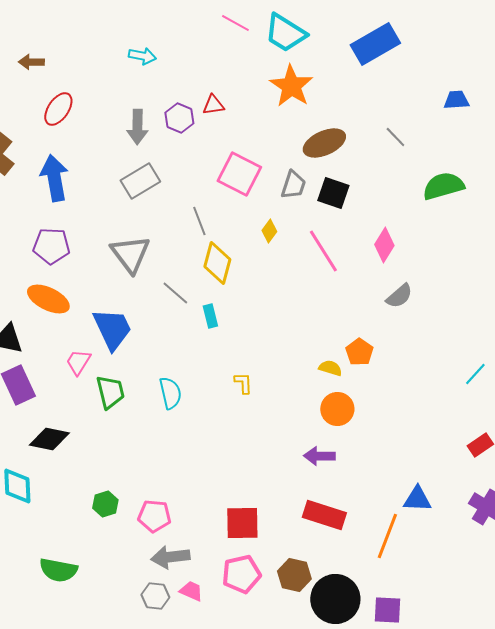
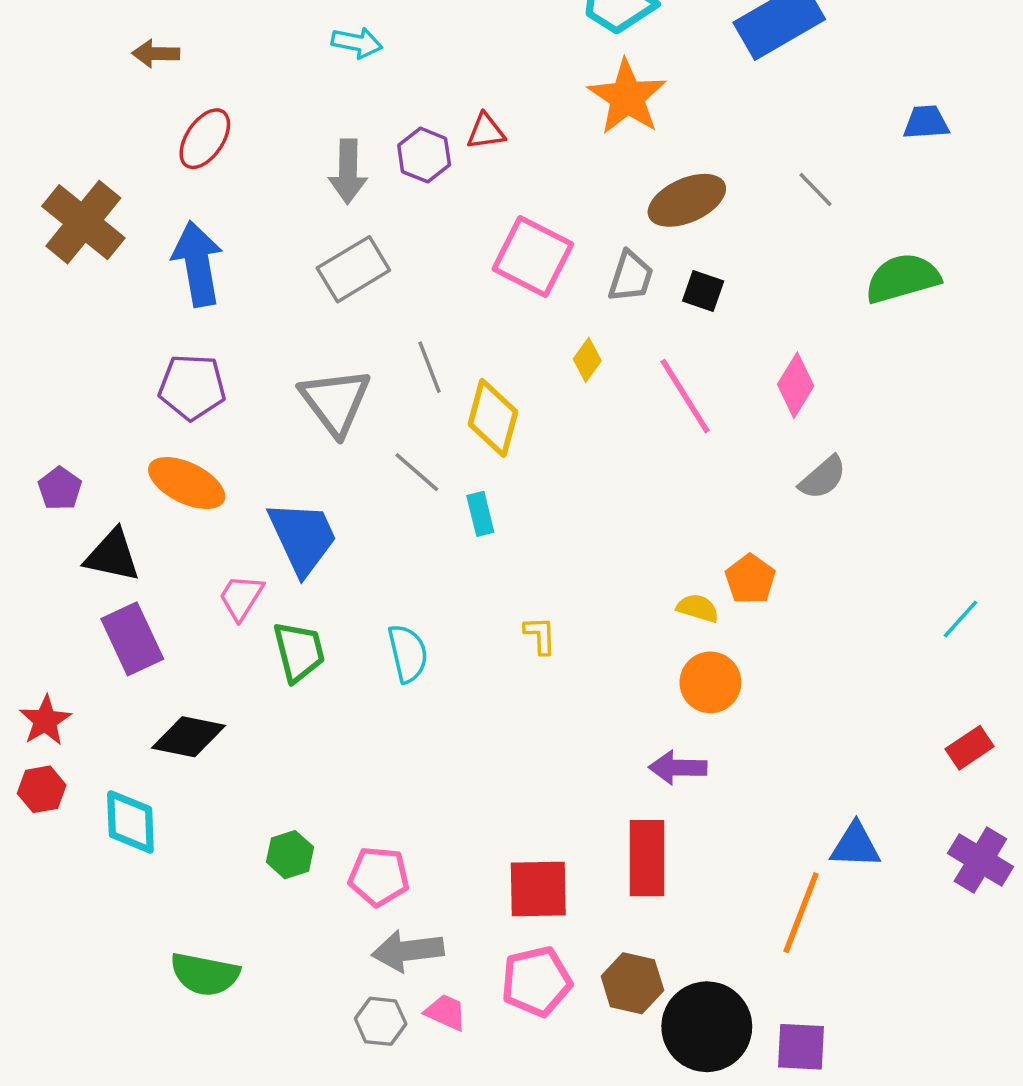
black square: (333, 193) -> (703, 291), size x0.7
gray line: (199, 221) -> (430, 367), moved
red rectangle: (324, 515) -> (647, 858), moved, turned 72

